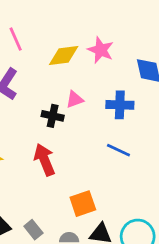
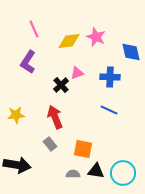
black cross: (53, 116) -> (61, 85), turned 35
orange square: (83, 204) -> (83, 149), turned 30
gray rectangle: (33, 230) -> (50, 144), moved

